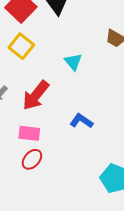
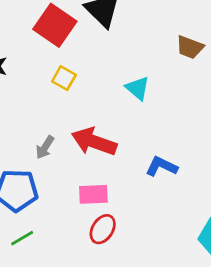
yellow square: (21, 46) -> (64, 78), size x0.7
red arrow: (36, 95) -> (94, 142), turned 80

